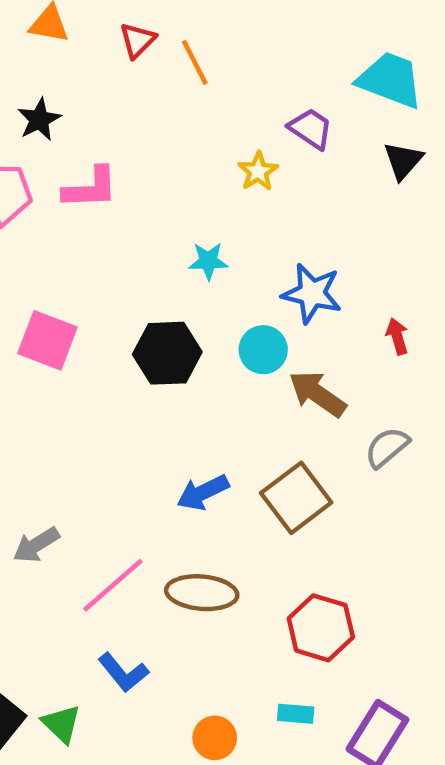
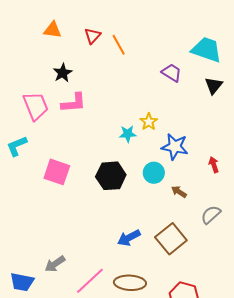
black star: (39, 120) -> (63, 73), moved
yellow star: (258, 171) -> (149, 122), moved
brown arrow: (317, 394) -> (179, 192), size x0.6

